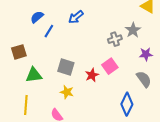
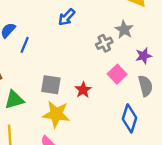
blue arrow: (76, 17) -> (67, 17), moved
pink square: (110, 66) -> (117, 74), moved
gray semicircle: (144, 79) -> (145, 86), turned 30
yellow star: (67, 92) -> (56, 114), size x1.6

